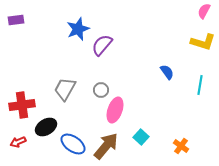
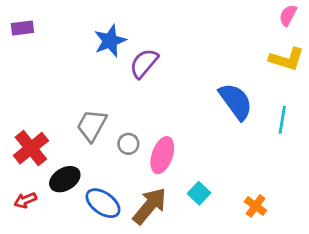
blue semicircle: (167, 72) -> (236, 101), size x1.8
gray circle: (101, 90) -> (128, 144), moved
red cross: (22, 105) -> (31, 148), turned -30

